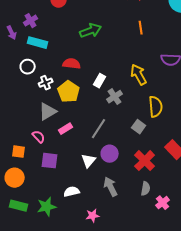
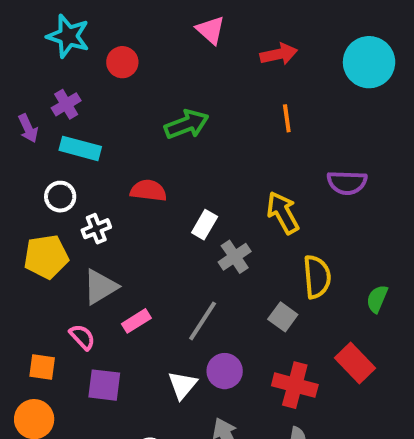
yellow pentagon: (69, 92) -> (46, 257), moved, turned 30
red cross: (145, 161) -> (295, 385), turned -30

